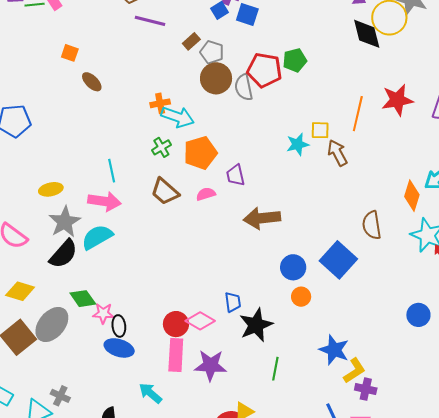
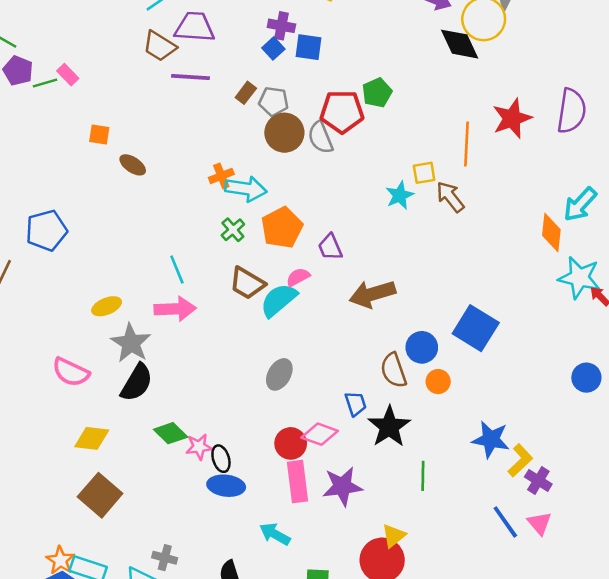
brown semicircle: (372, 225) -> (394, 370), moved
cyan semicircle: (97, 237) -> (279, 300), moved
gray ellipse: (52, 324) -> (279, 374), moved, size x0.7
purple cross: (366, 389) -> (538, 480), turned 30

